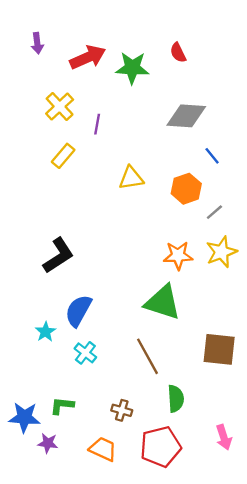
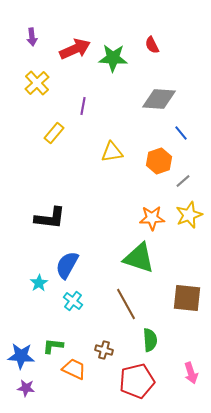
yellow cross: (60, 107) -> (37, 83), moved
black L-shape: (58, 255) -> (50, 218), turned 40
purple star: (48, 443) -> (26, 388), moved
orange trapezoid: (103, 449) -> (74, 369), moved

